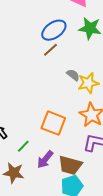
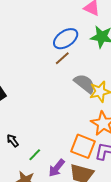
gray semicircle: (73, 75) -> (85, 84), size x1.6
orange square: (53, 123) -> (83, 146), moved

